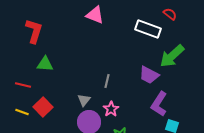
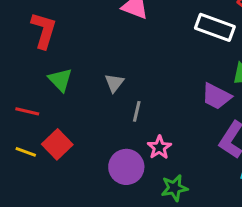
green triangle: (45, 64) -> (60, 80), turned 42
gray line: (107, 81) -> (137, 111), moved
gray triangle: (84, 100) -> (114, 83), moved

